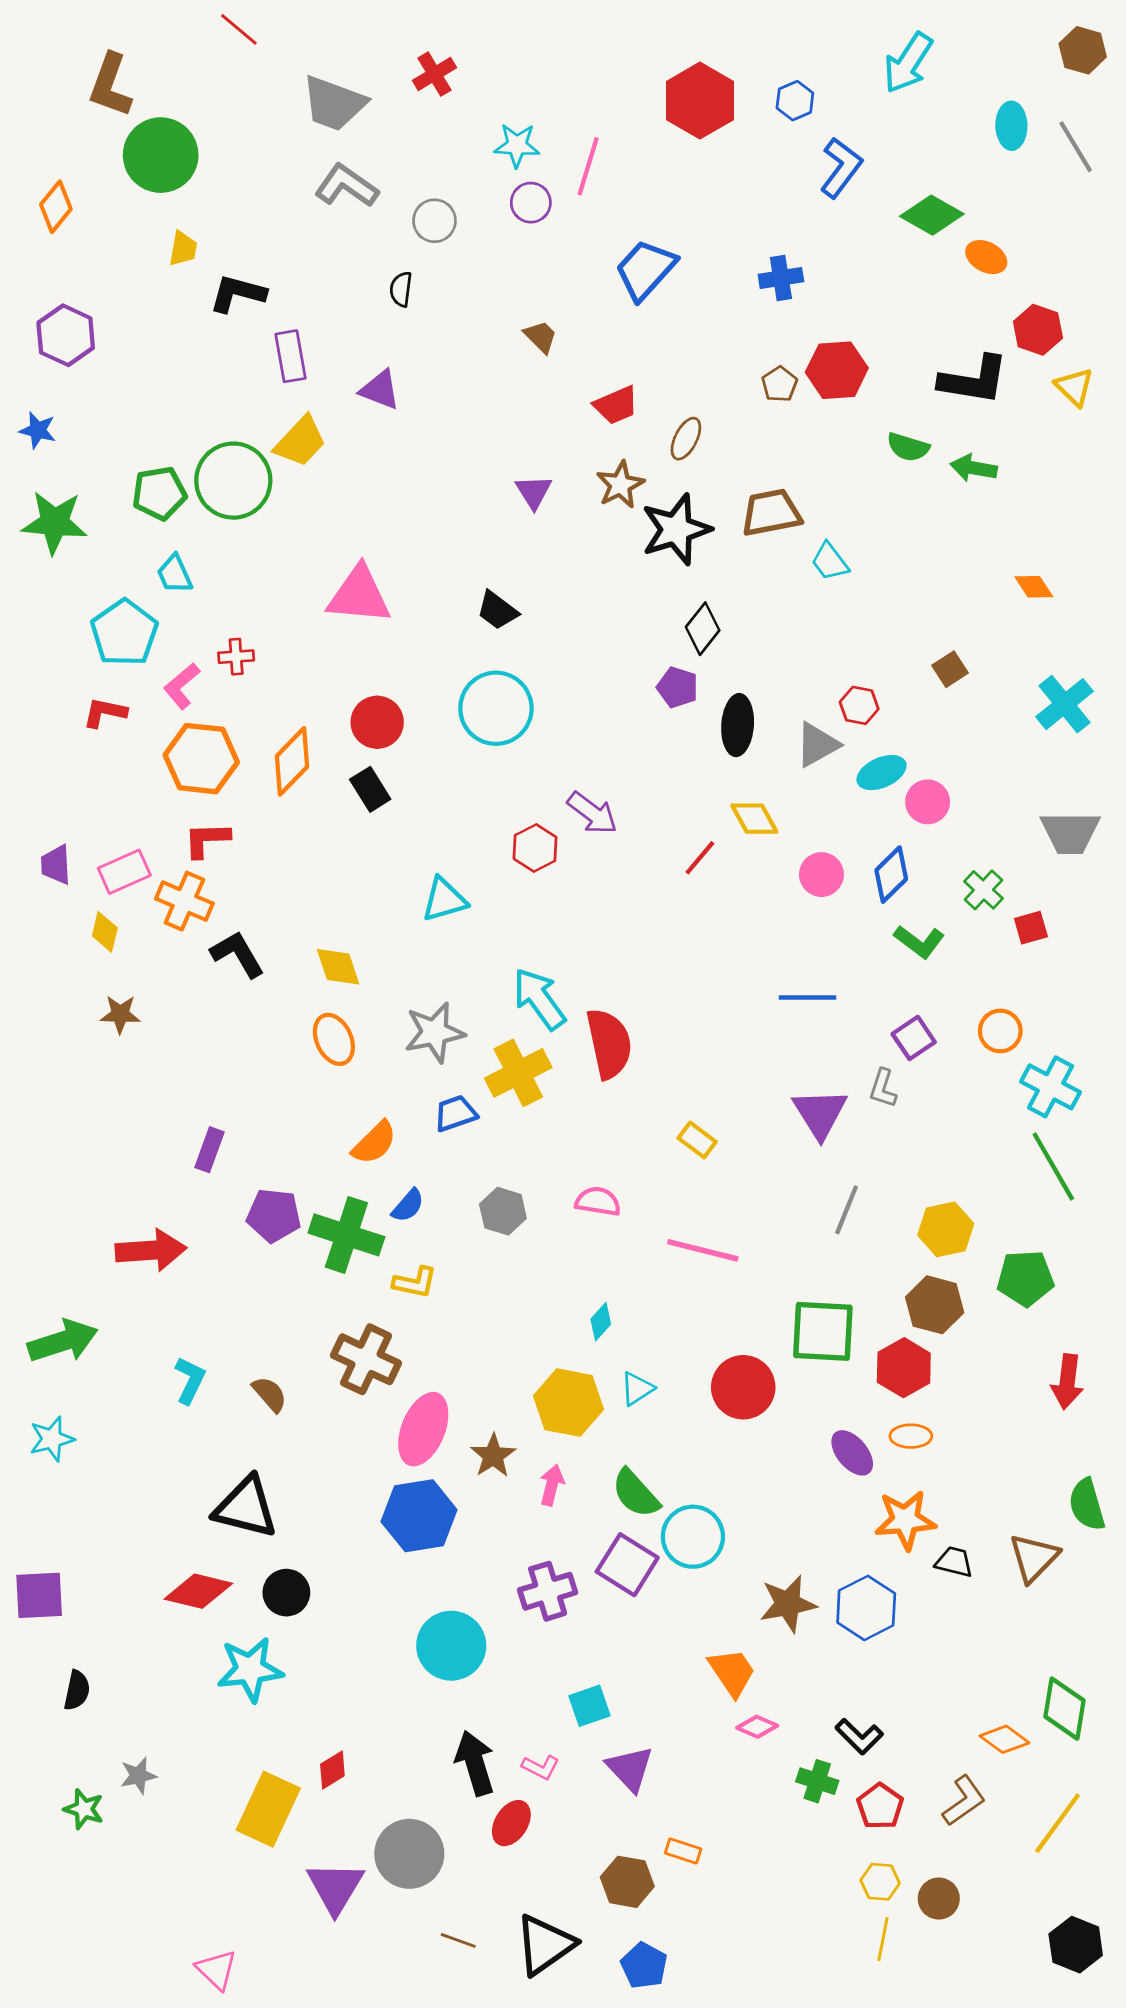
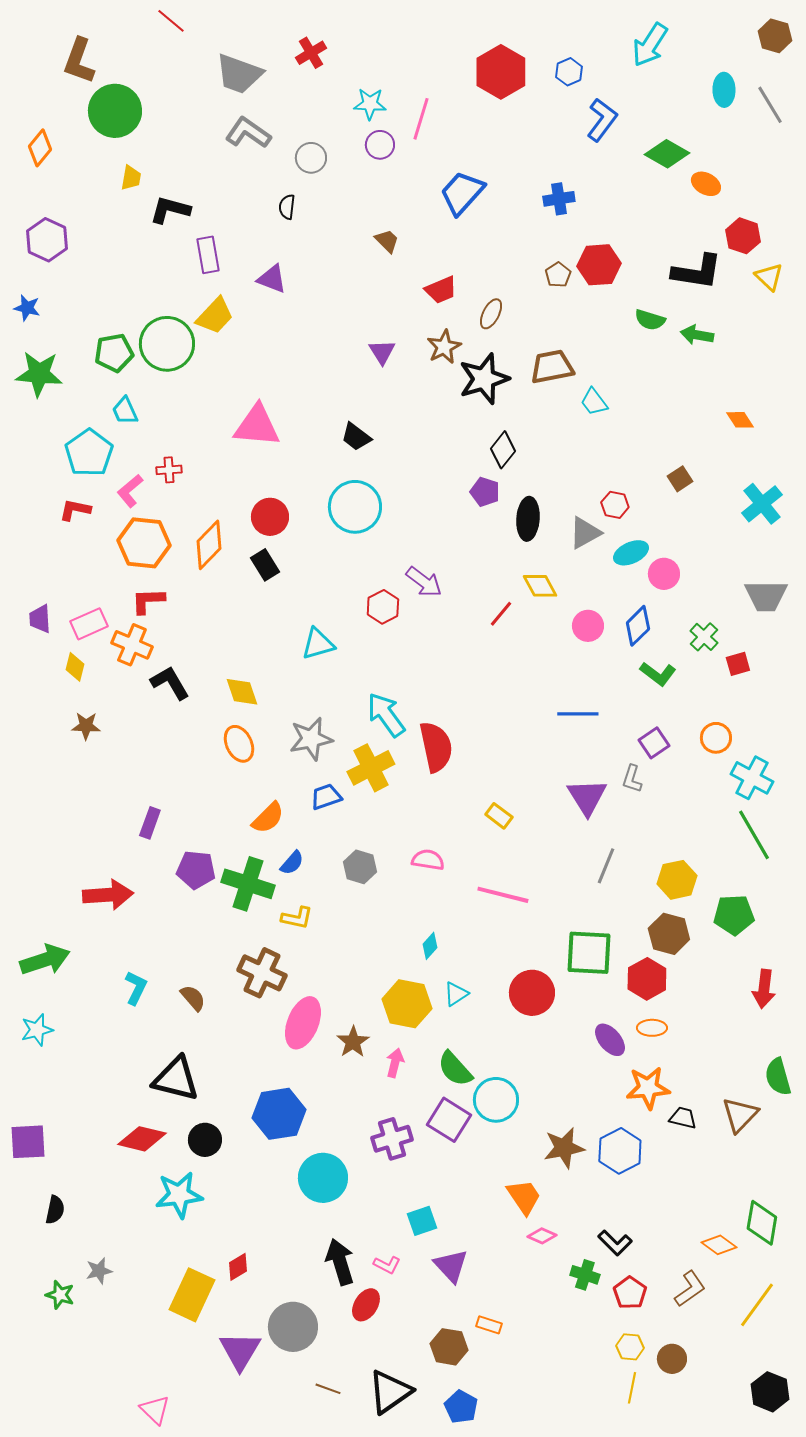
blue hexagon: (419, 1516) -> (279, 1114), moved

